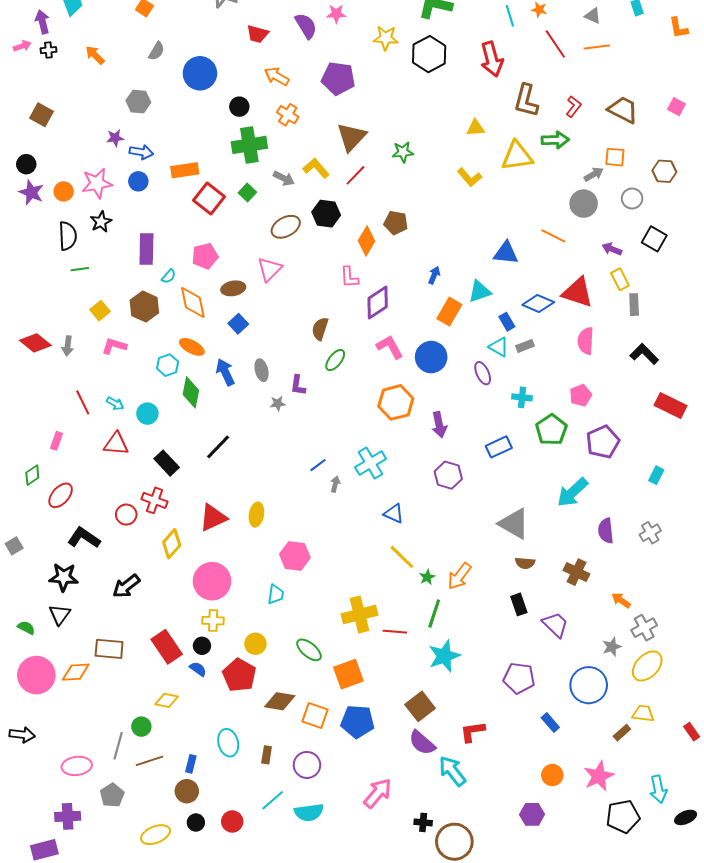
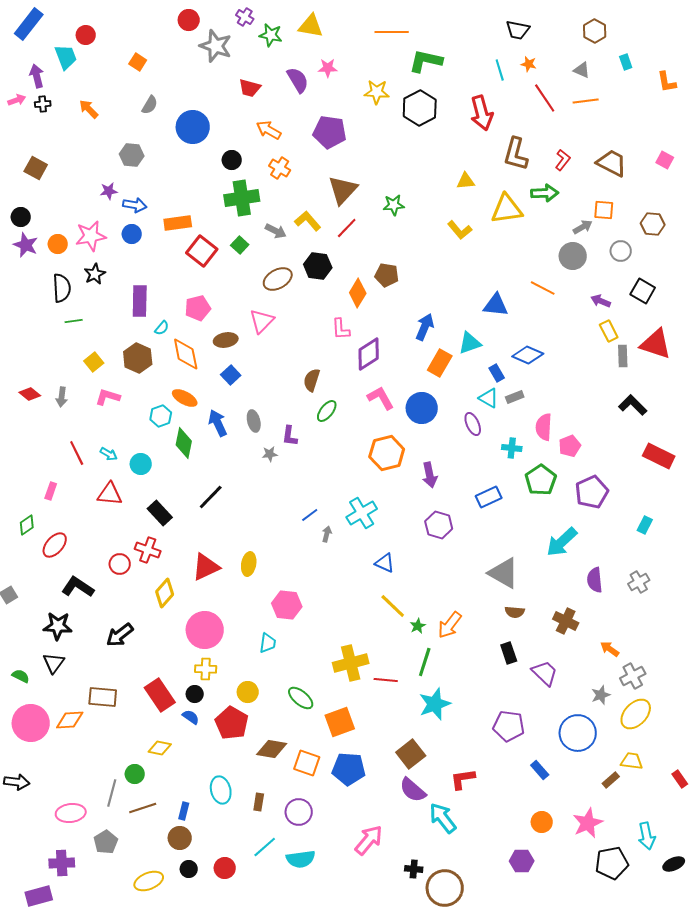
blue arrow: (434, 275) -> (425, 327), size x1.5
red triangle: (578, 292) -> (656, 344), moved
pink semicircle: (586, 341) -> (544, 427), moved
red diamond: (35, 343) -> (30, 394), size x0.7

